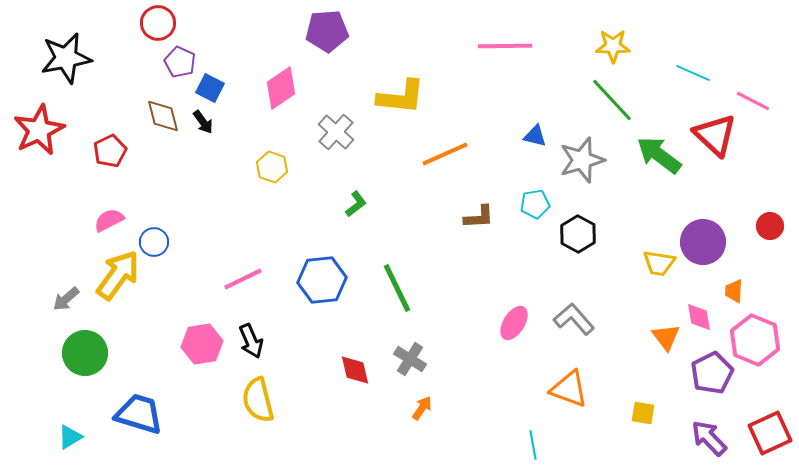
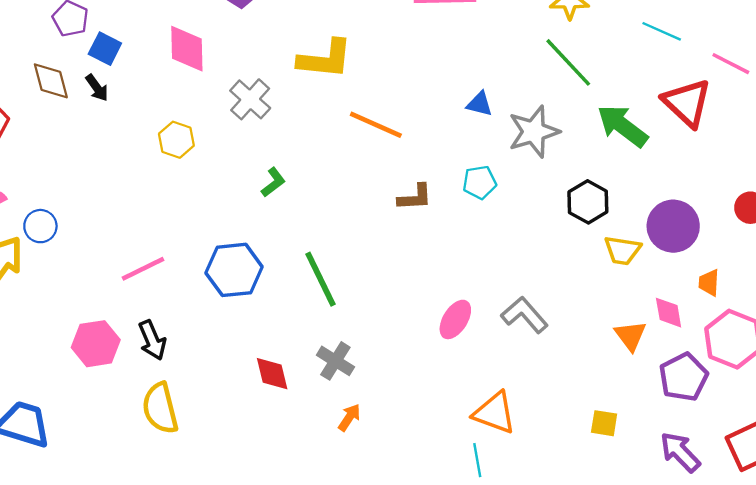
pink diamond: (281, 88) -> (187, 49), turned -57
orange line: (445, 154) -> (376, 125), turned 48
black hexagon: (578, 234) -> (588, 202), moved
orange triangle: (569, 389) -> (495, 413), moved

